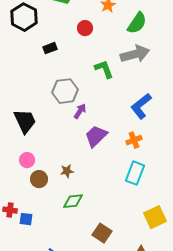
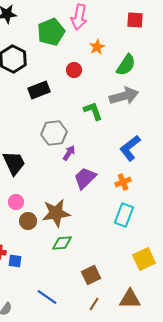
black rectangle: (50, 48) -> (39, 90), size x1.5
brown star: (67, 171) -> (56, 213), size x2.0
brown square: (102, 233) -> (91, 275), turned 30

